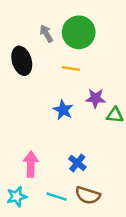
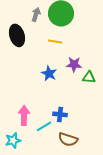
gray arrow: (46, 34) -> (36, 14), turned 48
blue cross: (77, 163) -> (60, 114), turned -32
cyan line: (57, 197) -> (44, 126), moved, turned -49

